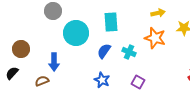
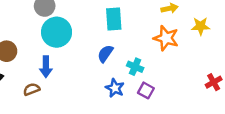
cyan circle: (76, 33) -> (57, 32), moved
cyan cross: (129, 52) -> (135, 67), moved
blue star: (102, 80) -> (115, 88), moved

